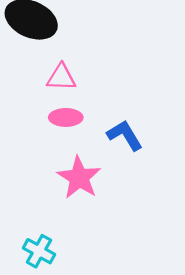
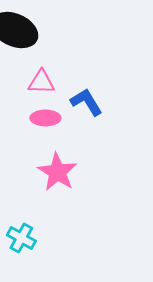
blue L-shape: (125, 135) -> (86, 102), moved

